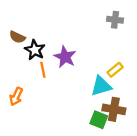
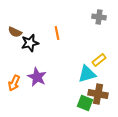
black star: (35, 50) -> (30, 43), turned 30
purple star: (65, 57) -> (37, 77), moved
orange line: (43, 70) -> (57, 33), moved

